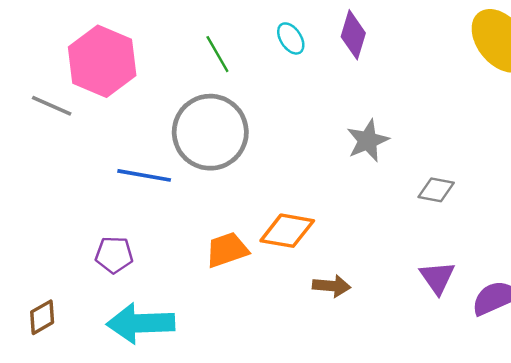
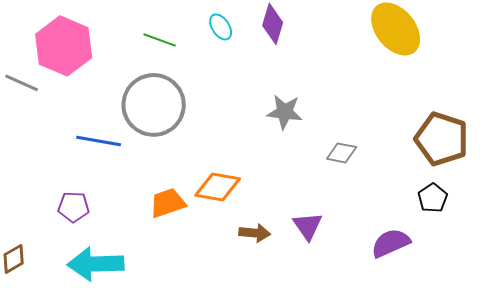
green line: (217, 54) -> (160, 40), turned -40
gray star: (368, 141) -> (285, 112), turned 30
purple triangle: (437, 278) -> (308, 226), moved

